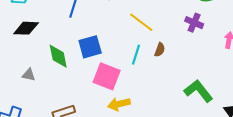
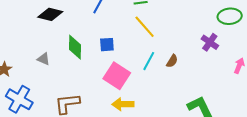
yellow line: (141, 22) -> (145, 27), moved
blue square: (90, 47) -> (107, 45), size x0.7

